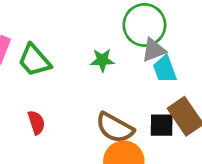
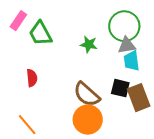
black square: (162, 125) -> (120, 88), moved

